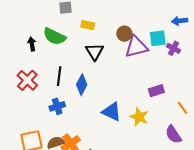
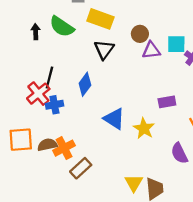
yellow rectangle: (88, 25) -> (100, 19), size x1.6
purple triangle: (136, 47) -> (151, 50), size x0.7
black line: (59, 76) -> (49, 77), moved
red cross: (27, 80) -> (38, 94), moved

